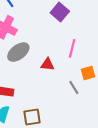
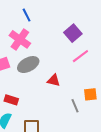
pink line: (72, 48) -> (80, 56), moved, turned 30

